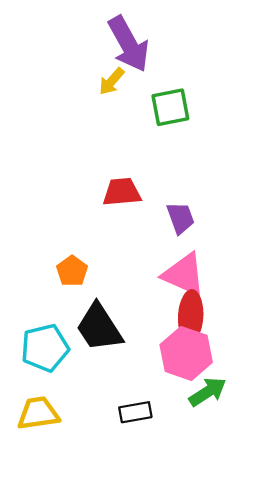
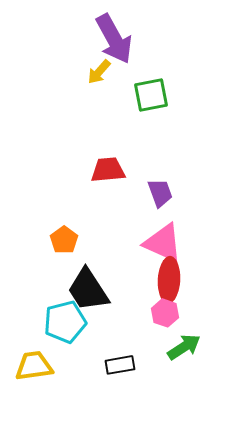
cyan pentagon: (45, 348) -> (65, 322), moved
pink hexagon: (186, 353) -> (165, 313), size x0.6

